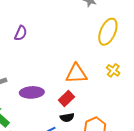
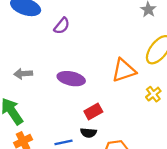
orange triangle: (76, 74) -> (124, 70), moved, turned -30
purple ellipse: (32, 92) -> (71, 79), moved

